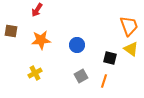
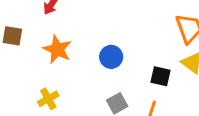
orange star: (41, 40) -> (57, 49), turned 30

